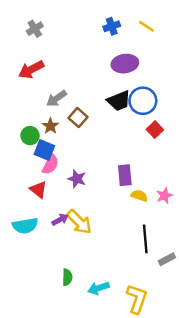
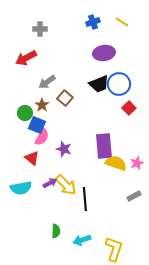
gray cross: (35, 29) -> (40, 29), moved, turned 32
purple rectangle: (125, 175) -> (104, 146), size x1.4
yellow semicircle: (139, 196) -> (116, 163), size x1.5
black line: (145, 239) -> (85, 199), moved
gray rectangle: (167, 259) -> (134, 196), moved

